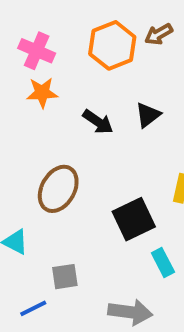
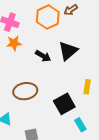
black triangle: (148, 115) -> (68, 51), size x1.5
brown ellipse: (58, 189) -> (25, 91), turned 55

